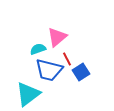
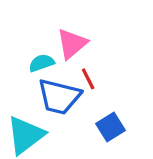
blue square: (81, 72) -> (111, 127), moved

